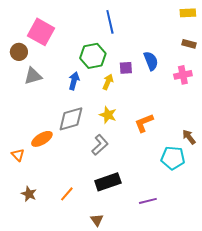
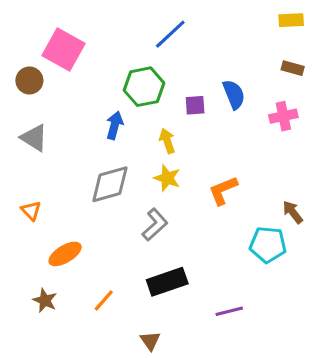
blue line: (110, 22) -> (170, 34), turned 60
gray triangle: (33, 76) -> (34, 138), moved, turned 48
yellow arrow: (108, 82) -> (167, 141), moved, turned -42
orange ellipse: (42, 139) -> (65, 254), moved
orange triangle: (18, 155) -> (31, 211), moved

